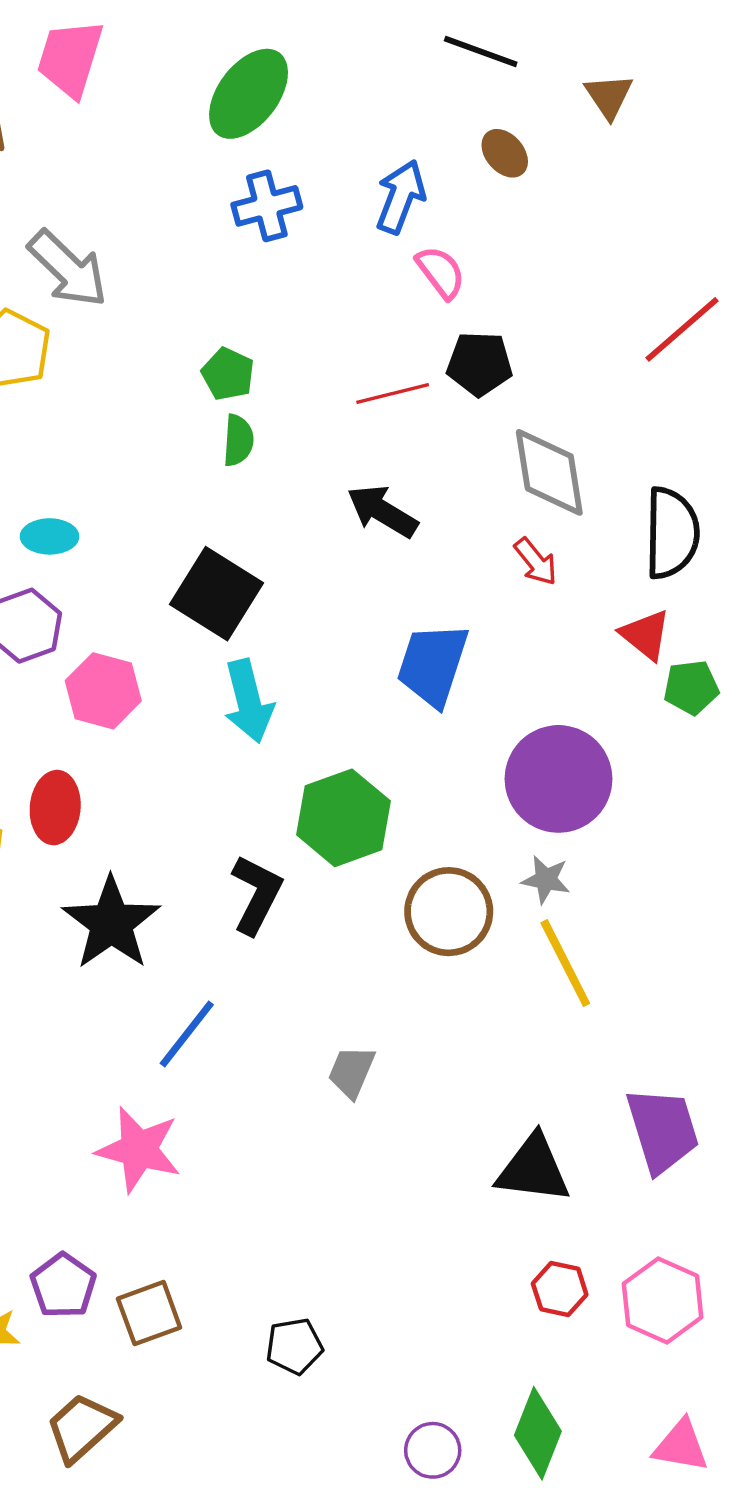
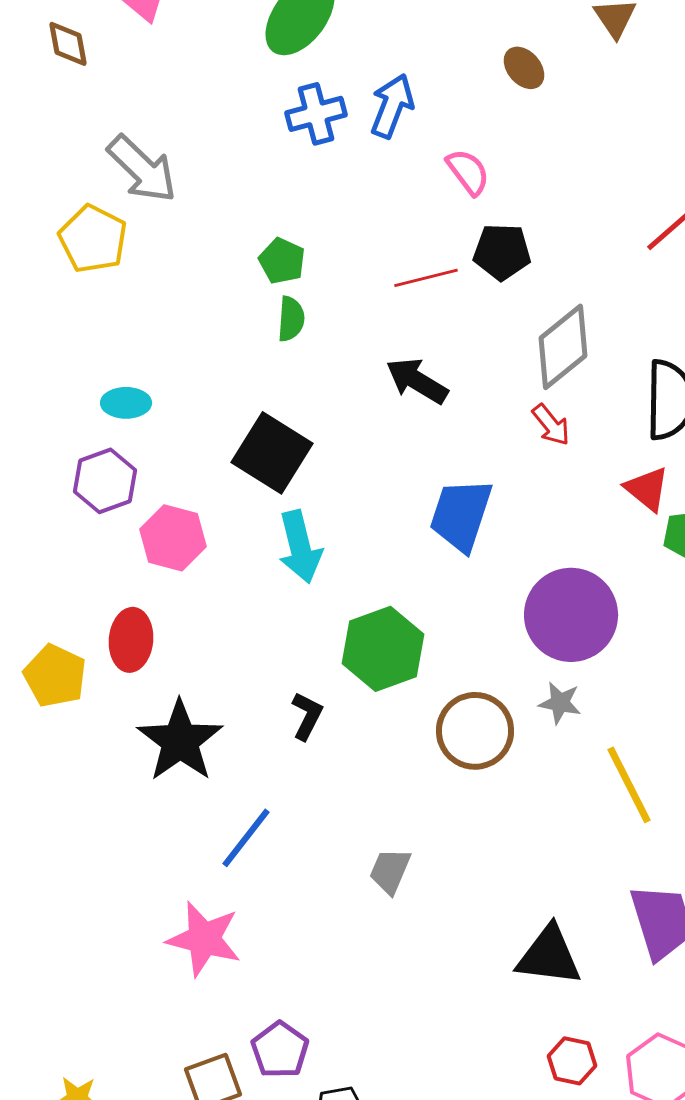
blue arrow: (401, 197) -> (392, 106), moved
gray diamond: (549, 472) -> (563, 347), turned 60
black L-shape: (257, 894) -> (307, 716), size x0.7
yellow line: (565, 963) -> (629, 785), moved
purple pentagon: (63, 1286) -> (280, 1050), moved

